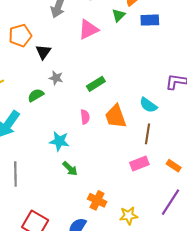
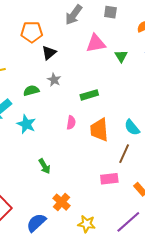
green triangle: (119, 15) -> (121, 56), moved, turned -32
cyan star: (59, 141) -> (26, 124), moved

